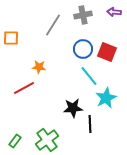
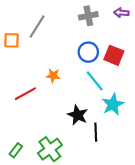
gray line: (53, 25) -> (37, 27), moved
orange star: (39, 67) -> (53, 76), moved
black star: (73, 108) -> (78, 115), turned 30

